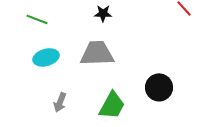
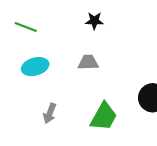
gray trapezoid: (97, 53) -> (88, 62), size x0.6

